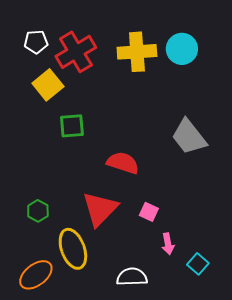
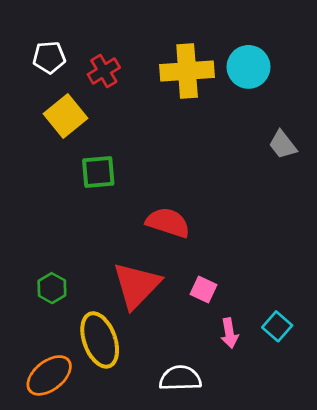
red cross: (76, 52) -> (104, 71), size x0.6
gray trapezoid: (189, 137) -> (283, 145), moved, size x0.6
cyan square: (198, 264) -> (277, 326), moved

